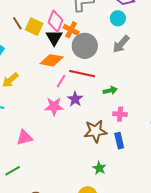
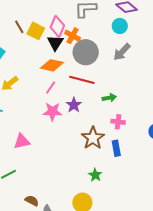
pink line: (61, 81) -> (51, 88), moved
brown star: (95, 131) -> (93, 138), turned -30

